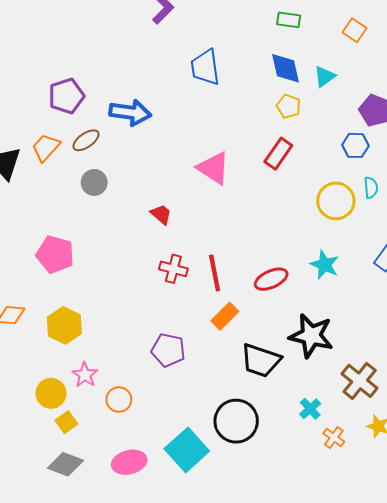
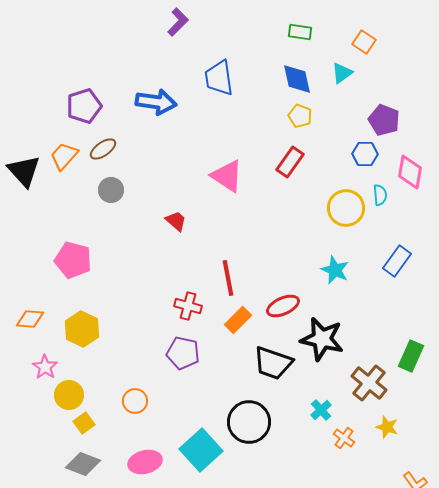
cyan triangle: (325, 77) -> (342, 73), moved
blue arrow: (130, 113) -> (156, 102), moved
red cross: (173, 269) -> (188, 306), moved
red ellipse: (271, 279) -> (283, 306), moved
pink star: (85, 375) -> (45, 367), moved

